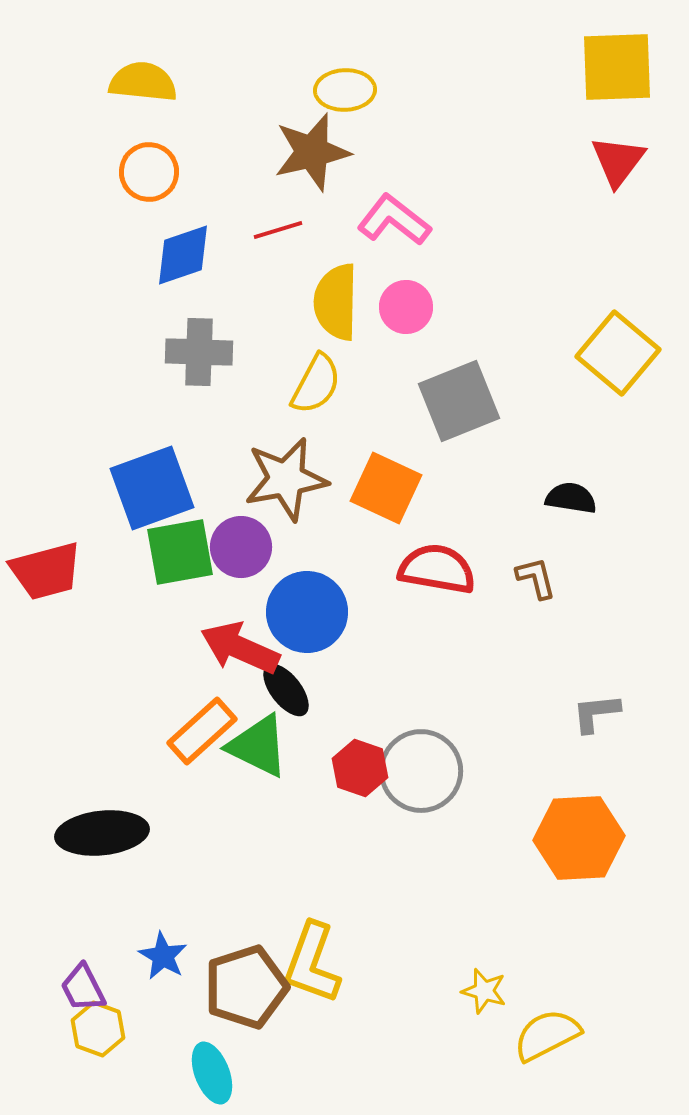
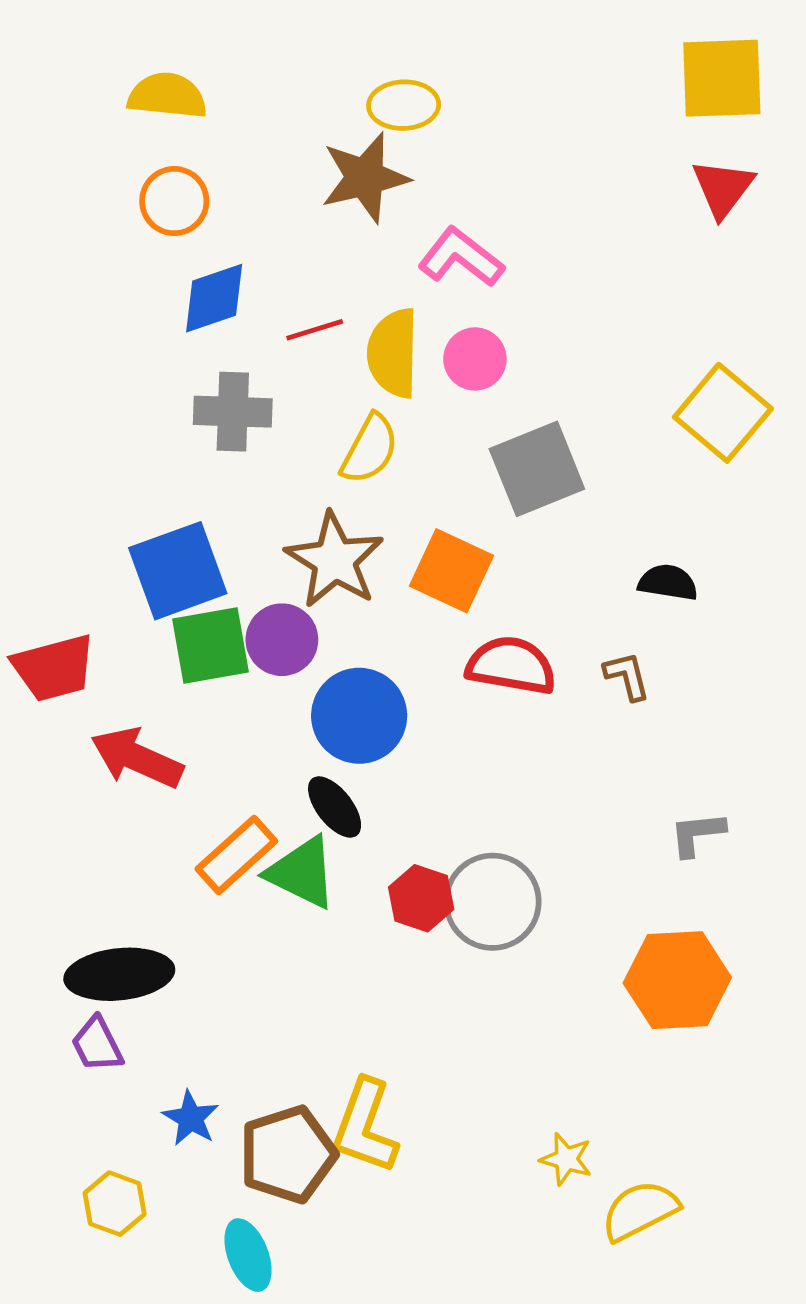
red line: (278, 230) -> (315, 330), moved
brown star: (286, 479) -> (335, 560), turned -30
red arrow: (240, 648) -> (137, 758), moved
purple trapezoid: (83, 988) -> (97, 1044), moved

